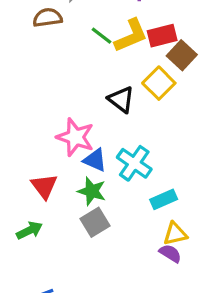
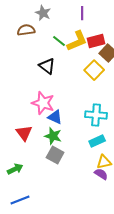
black triangle: (121, 99) -> (47, 66), moved
cyan cross: (134, 163) -> (96, 115), moved, turned -30
gray square: (95, 222) -> (55, 155), turned -30
green arrow: (29, 230) -> (15, 169), moved

